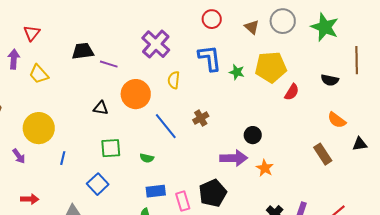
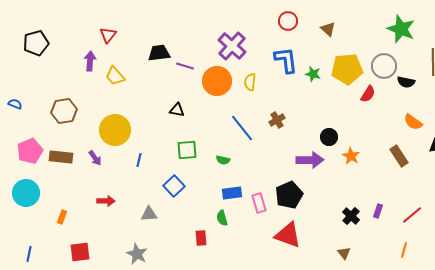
gray circle: (283, 21) -> (384, 66), moved
orange circle: (136, 94) -> (217, 81), moved
orange star: (265, 168) -> (351, 156), moved

